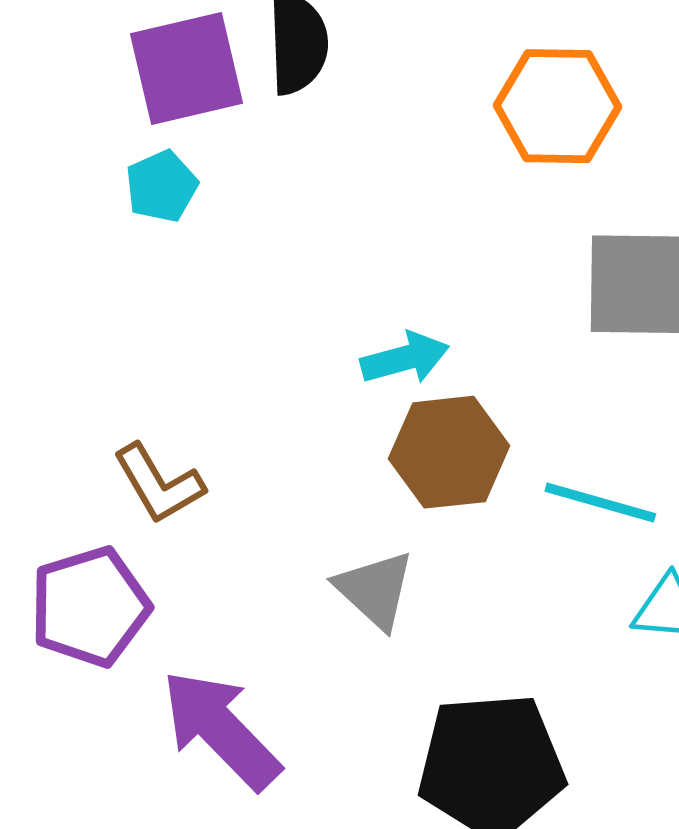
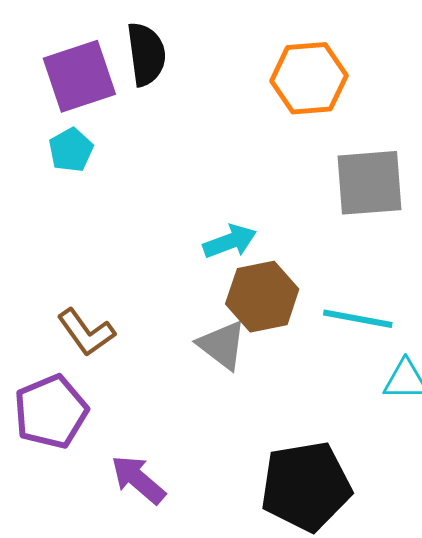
gray triangle: (375, 590) -> (222, 345), moved
purple arrow: (221, 730) -> (138, 479), size x0.7

